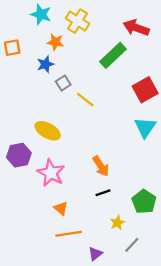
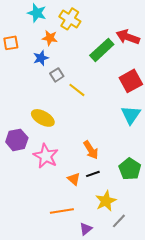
red arrow: (136, 28) -> (128, 37), moved
green pentagon: (144, 202) -> (130, 169), moved
orange triangle: (61, 208) -> (74, 179), moved
yellow star: (117, 223) -> (106, 201), size x1.5

